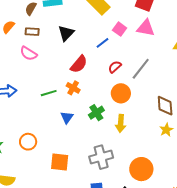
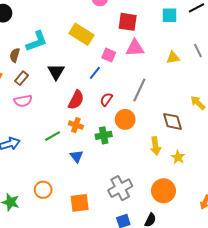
brown rectangle: (32, 32) -> (21, 78), turned -40
pink semicircle: (29, 53) -> (23, 101), turned -30
red semicircle: (115, 67) -> (106, 99), moved
green cross: (96, 113) -> (104, 135), moved, turned 35
yellow arrow: (121, 123) -> (155, 146), moved
yellow star: (166, 130) -> (178, 157), moved

